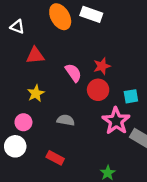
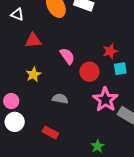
red star: (102, 66) -> (110, 51), moved
cyan square: (131, 96) -> (120, 69), moved
pink circle: (23, 122) -> (11, 101), moved

